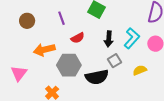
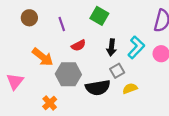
brown circle: (27, 21) -> (29, 18), moved
orange arrow: (44, 50) -> (43, 57), turned -130
yellow semicircle: (140, 70) -> (130, 88), moved

